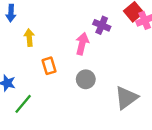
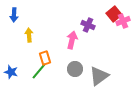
gray triangle: (126, 98) -> (99, 76), moved
green line: (23, 104) -> (39, 71), moved

